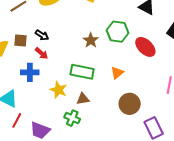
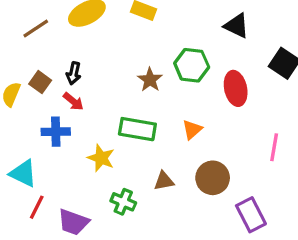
black arrow: (42, 35) -> (74, 73), turned 72
brown square: (20, 40) -> (40, 82), turned 32
red ellipse: (145, 47) -> (236, 88), turned 35
brown triangle: (83, 99) -> (164, 181), moved

